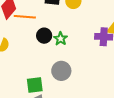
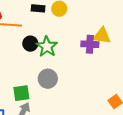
green star: (61, 39) -> (47, 47), size x1.5

